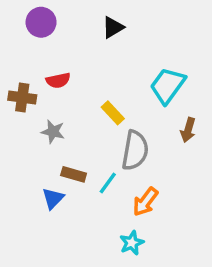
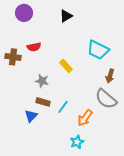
cyan trapezoid: (168, 86) -> (98, 50), turned -100
gray star: (53, 132) -> (42, 81), moved
gray semicircle: (135, 150) -> (106, 99), moved, turned 120

